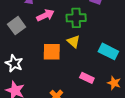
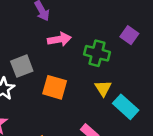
gray square: (17, 26) -> (22, 66), moved
yellow triangle: (74, 41) -> (103, 88), moved

